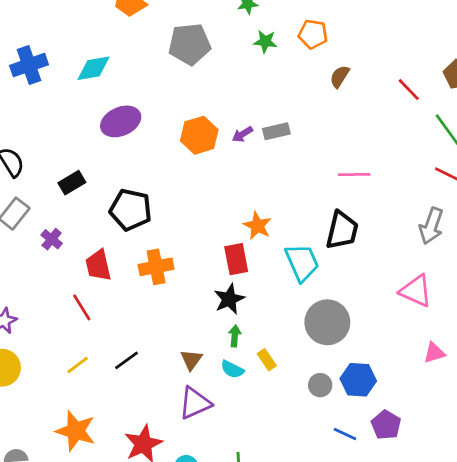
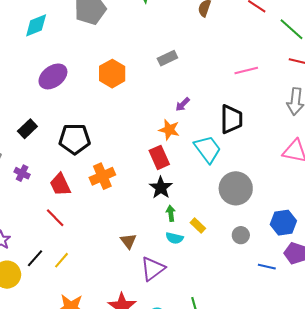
cyan diamond: (94, 68) -> (36, 25), moved
purple arrow: (242, 134) -> (183, 104), moved
pink line: (354, 175) -> (246, 70), moved
black line: (126, 360) -> (35, 258), moved
brown triangle: (191, 360) -> (128, 241), moved
blue hexagon: (358, 380) -> (283, 223), moved

